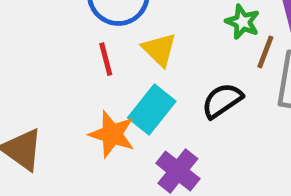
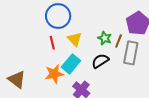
green star: (243, 22) -> (105, 38), moved
orange star: (112, 134) -> (54, 74), turned -30

